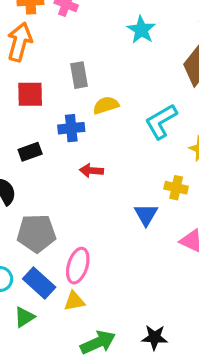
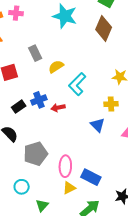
cyan star: (141, 30) -> (65, 16), size x1.4
cyan L-shape: (161, 121) -> (77, 84), moved
blue cross: (71, 128) -> (39, 100), moved
blue rectangle: (39, 283) -> (91, 177), moved

